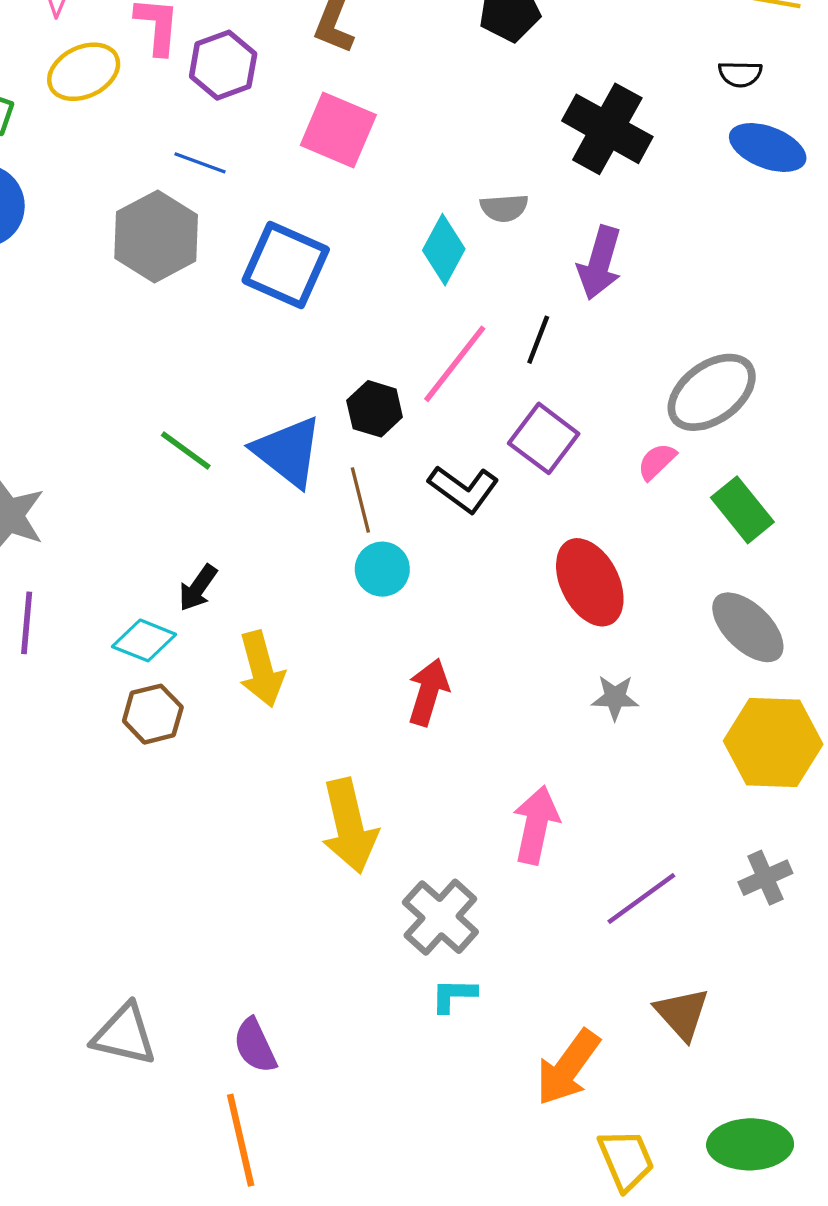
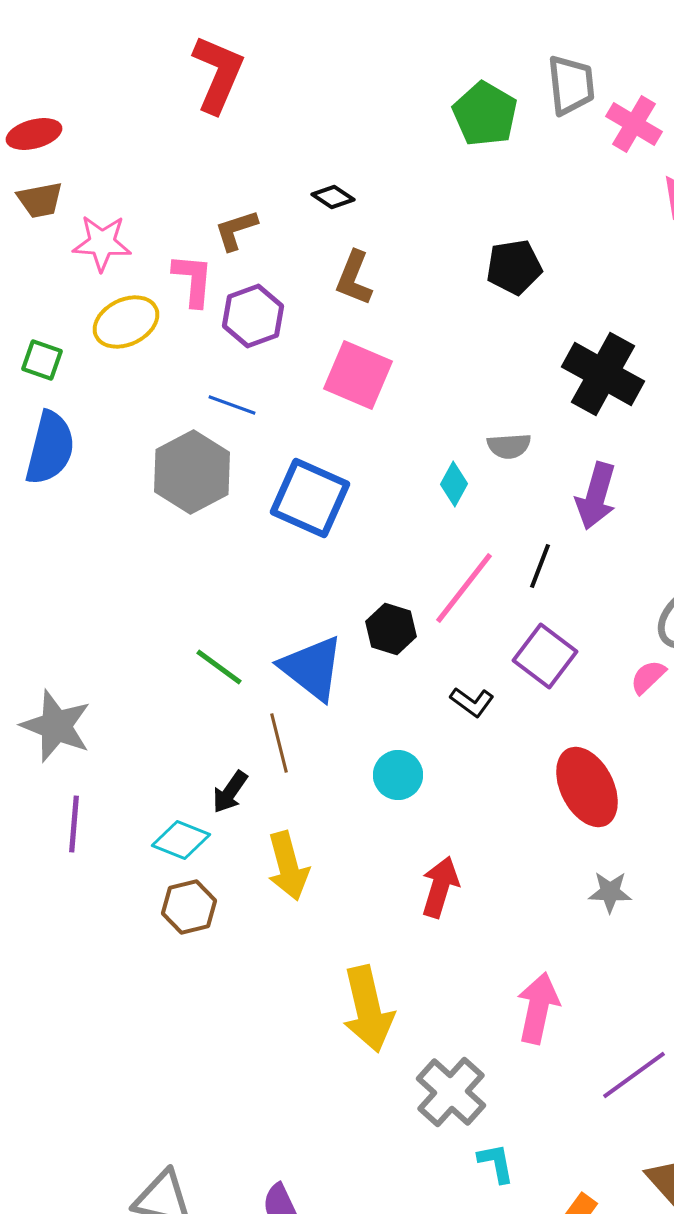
cyan diamond: (444, 250) -> (454, 484), size x0.7
black L-shape: (464, 489) -> (472, 702), size x0.7
brown line: (360, 500) -> (279, 743), moved
cyan L-shape: (454, 995) -> (496, 1163), moved, turned 78

